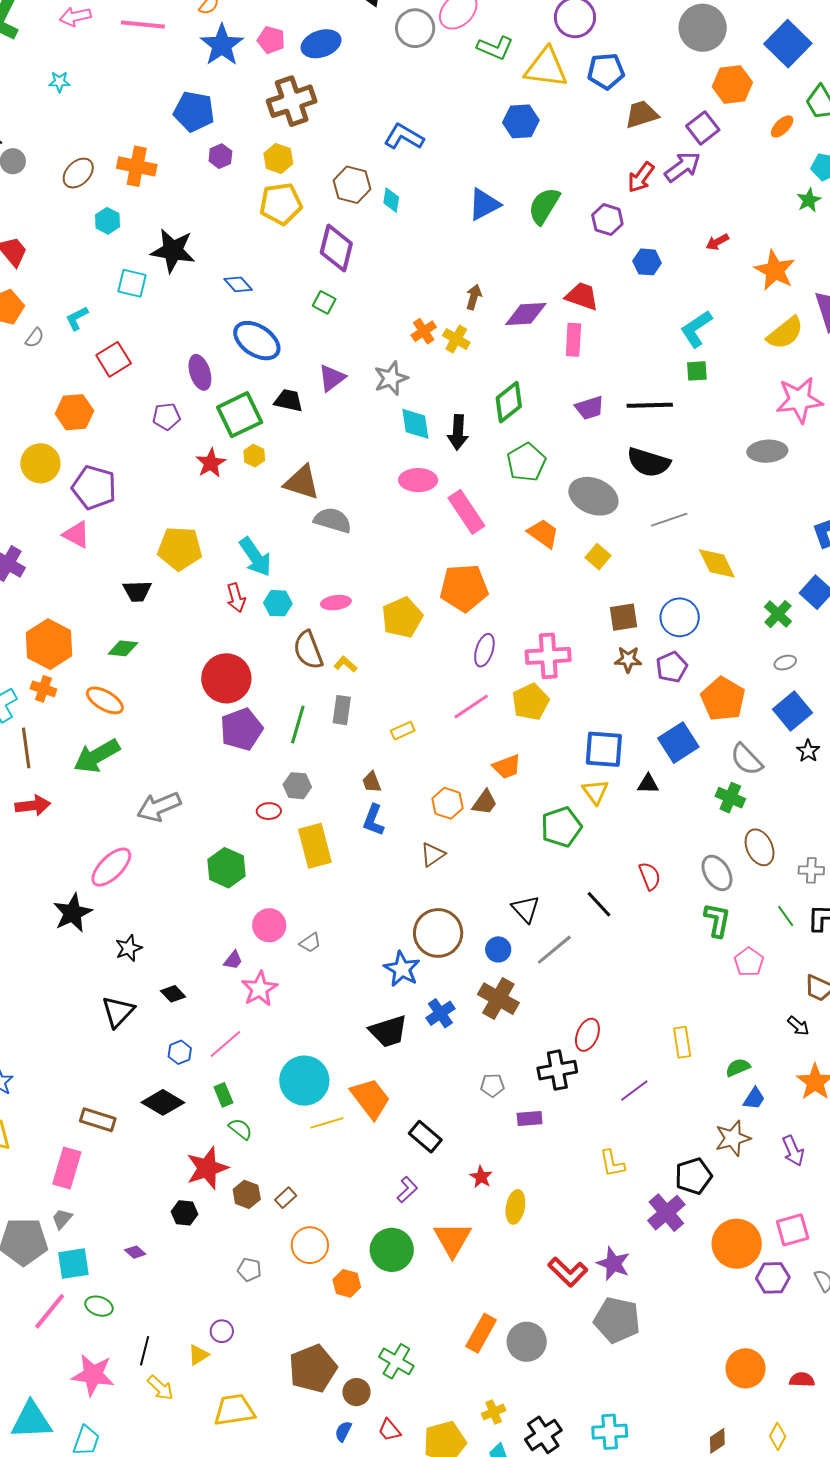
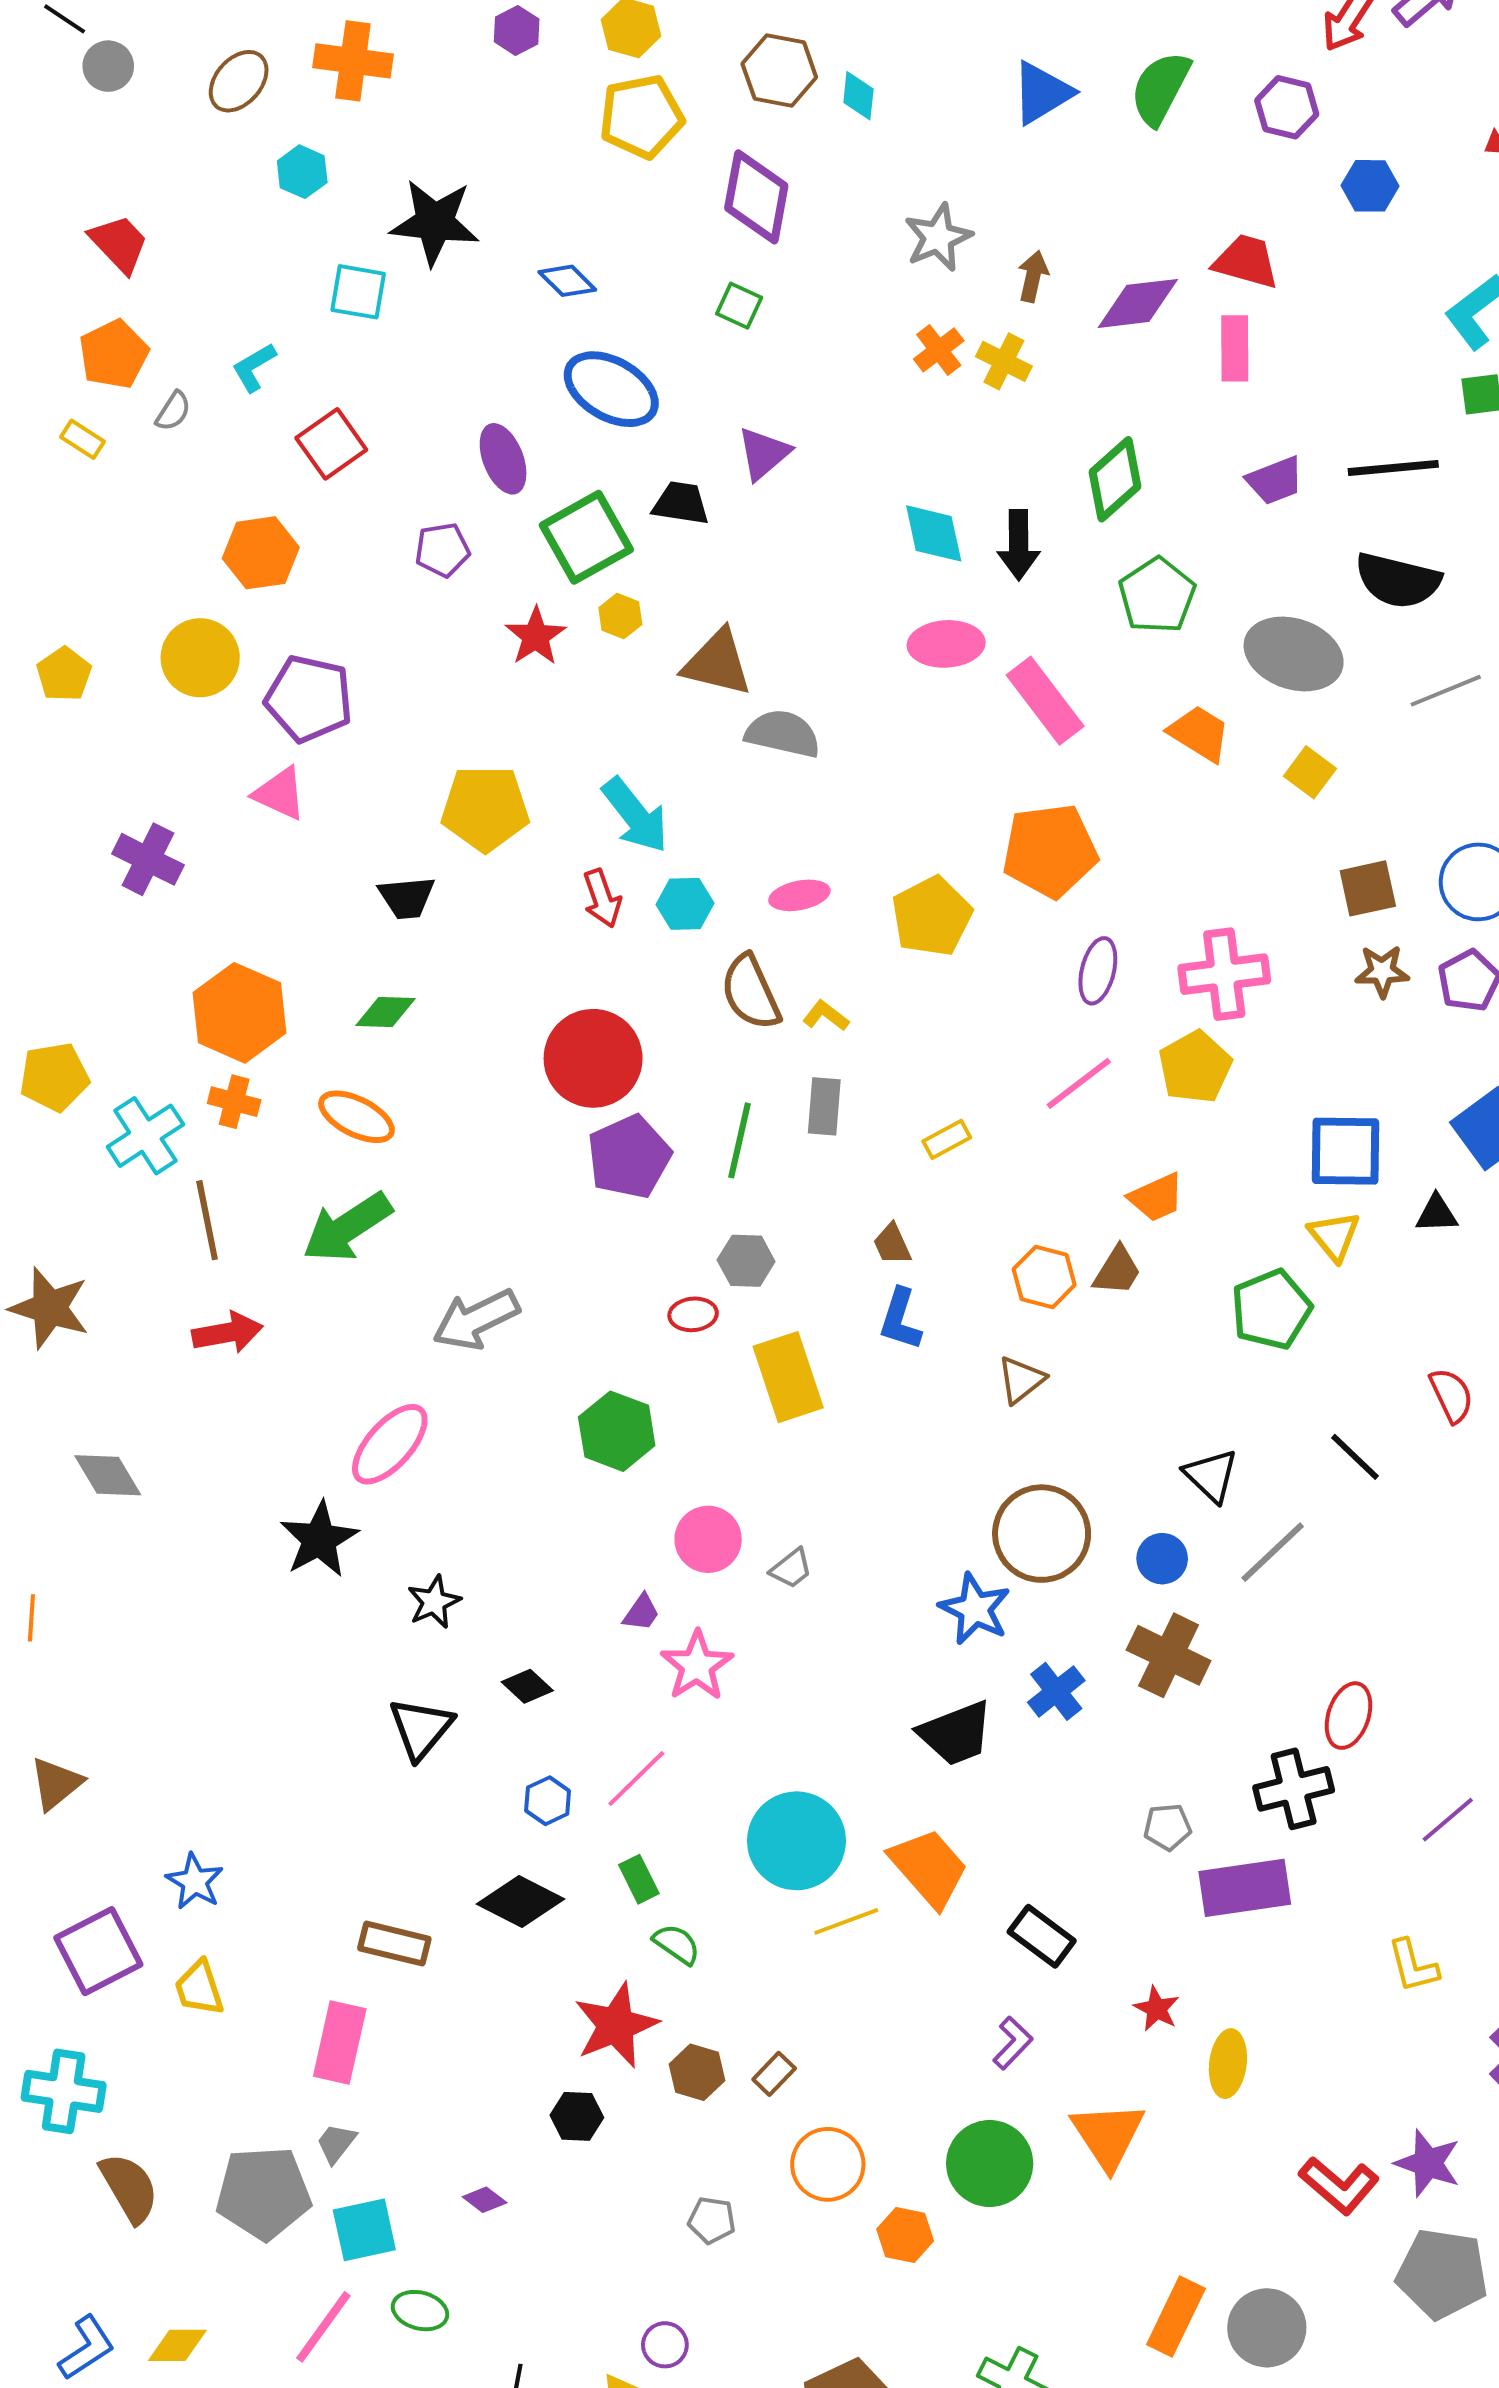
gray star: (391, 378) -> (938, 237), moved
purple rectangle: (530, 1119) -> (1245, 1888), size x1.8

